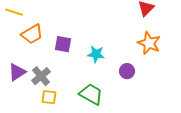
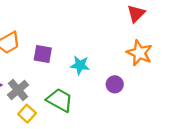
green trapezoid: (91, 94) -> (60, 100), moved
yellow square: (49, 97) -> (27, 114), turned 35

